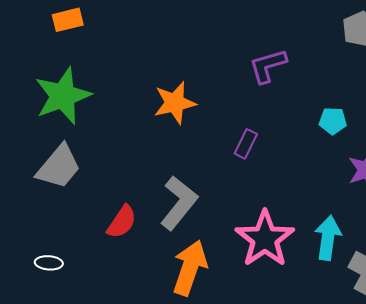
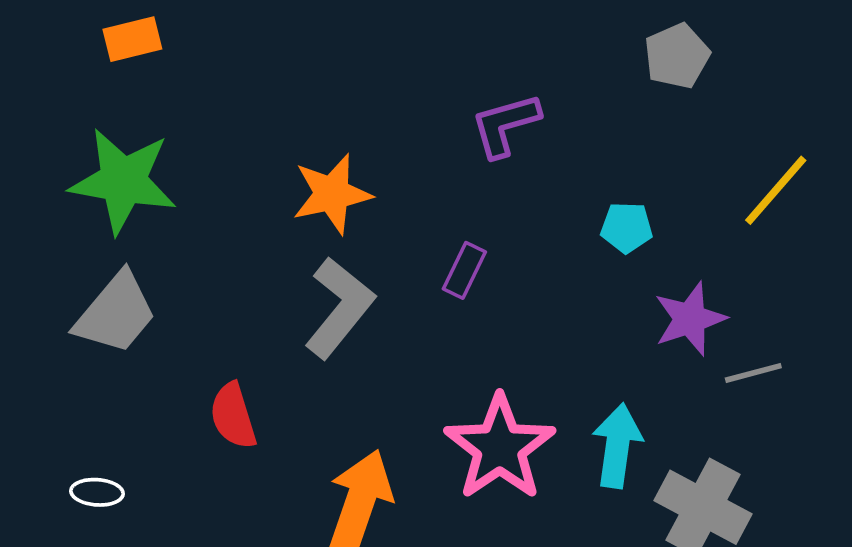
green star: (63, 96) -> (123, 181), turned 30
gray L-shape: (179, 203) -> (339, 308), moved
red semicircle: (122, 222) -> (233, 416), turned 129

